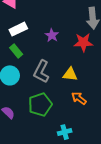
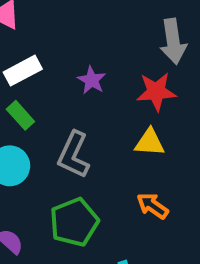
yellow triangle: (70, 74) -> (150, 142), moved

